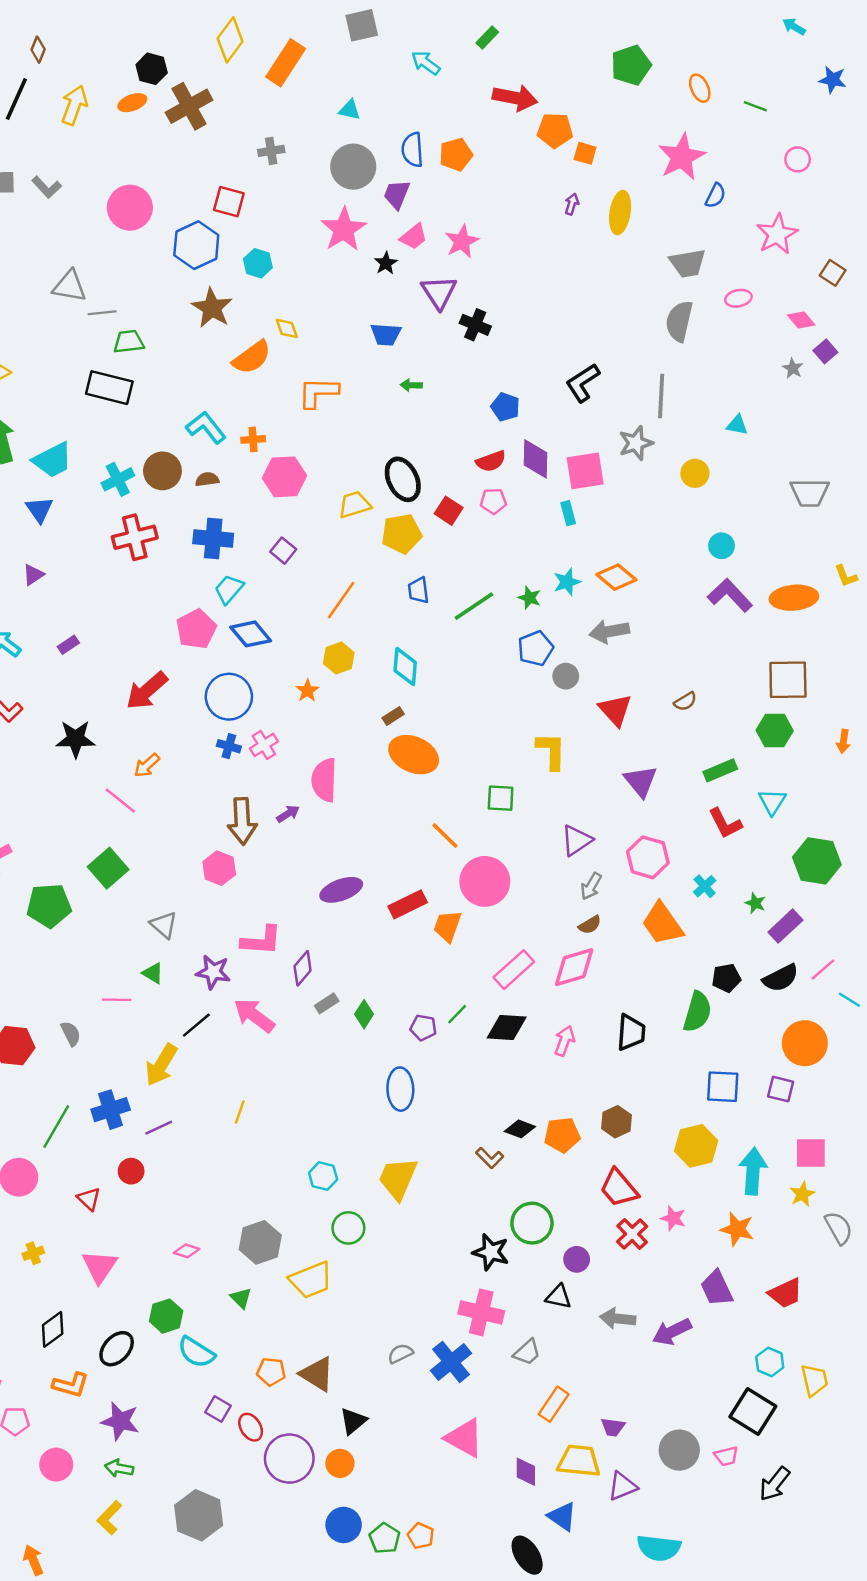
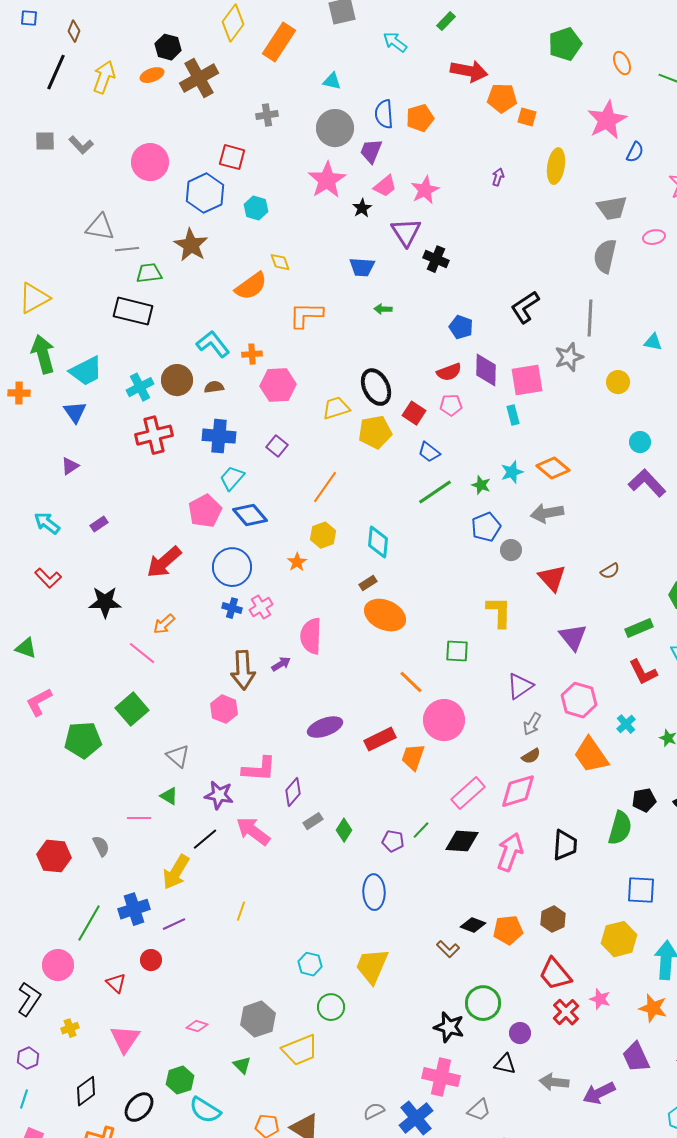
purple arrow: (572, 204) -> (498, 177), moved
brown star: (212, 308) -> (191, 245), moved
blue trapezoid: (418, 590) -> (429, 452), moved, turned -45
pink arrow: (565, 1041) -> (510, 852), size x1.5

